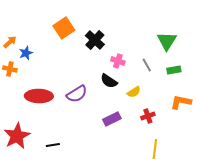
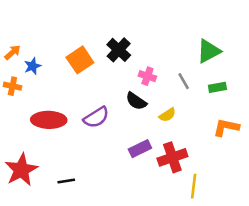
orange square: (64, 28) -> (80, 60), moved
green triangle: (167, 41) -> (209, 51), turned 30
red cross: (148, 116) -> (172, 157), moved, size x1.6

